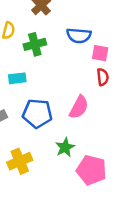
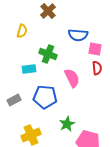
green cross: (35, 44) -> (48, 54), moved, turned 36
pink semicircle: (79, 107) -> (72, 78), moved, turned -54

